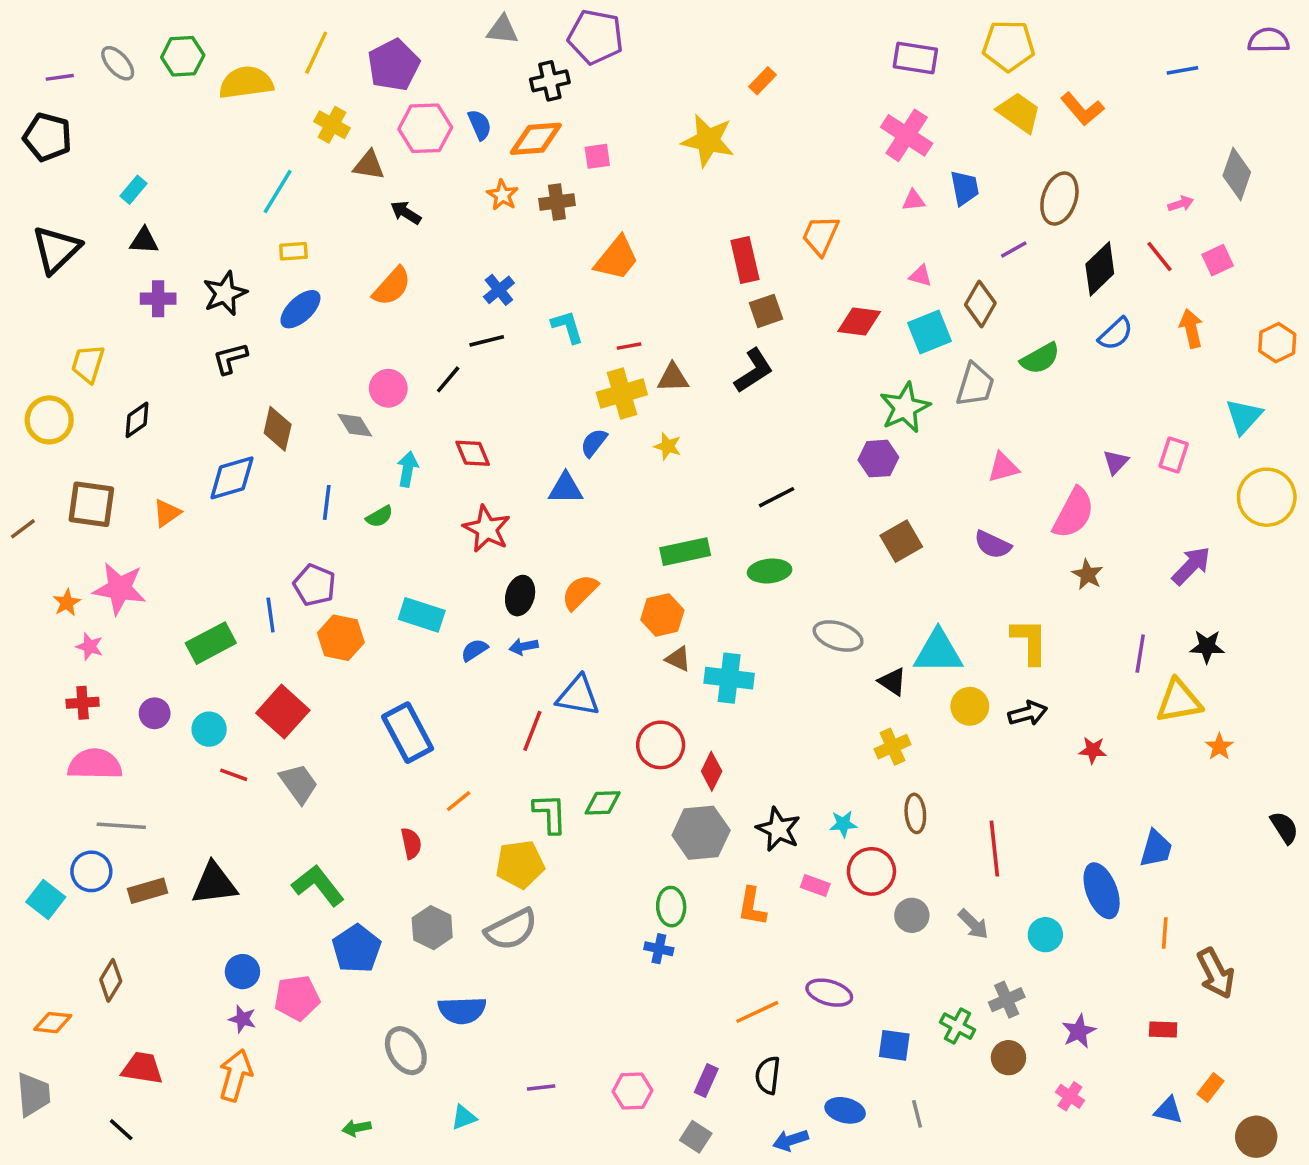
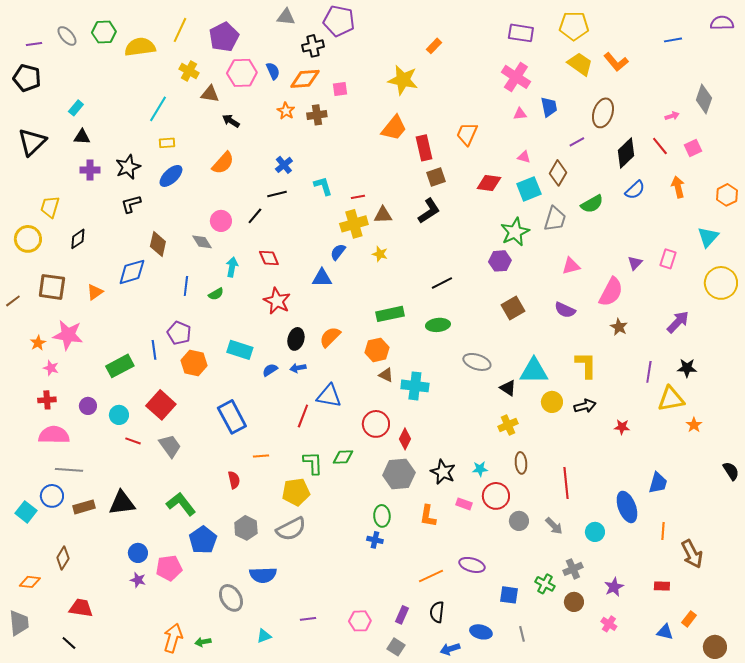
orange trapezoid: (617, 258) -> (394, 128), moved
orange line: (459, 801) -> (261, 456), turned 35
orange arrow: (235, 1075) -> (173, 638), moved

